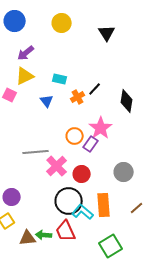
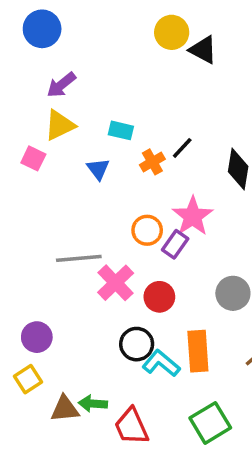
yellow circle: (62, 23) -> (172, 32), moved
black triangle: (107, 33) -> (203, 50), turned -30
black circle: (69, 201) -> (137, 344), size x0.7
red trapezoid: (66, 231) -> (131, 426), moved

